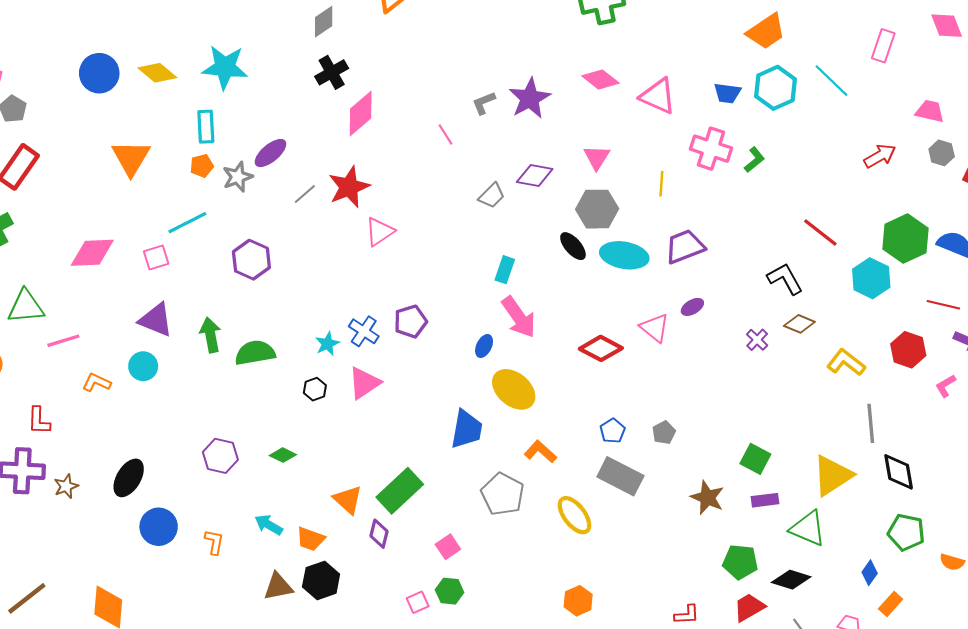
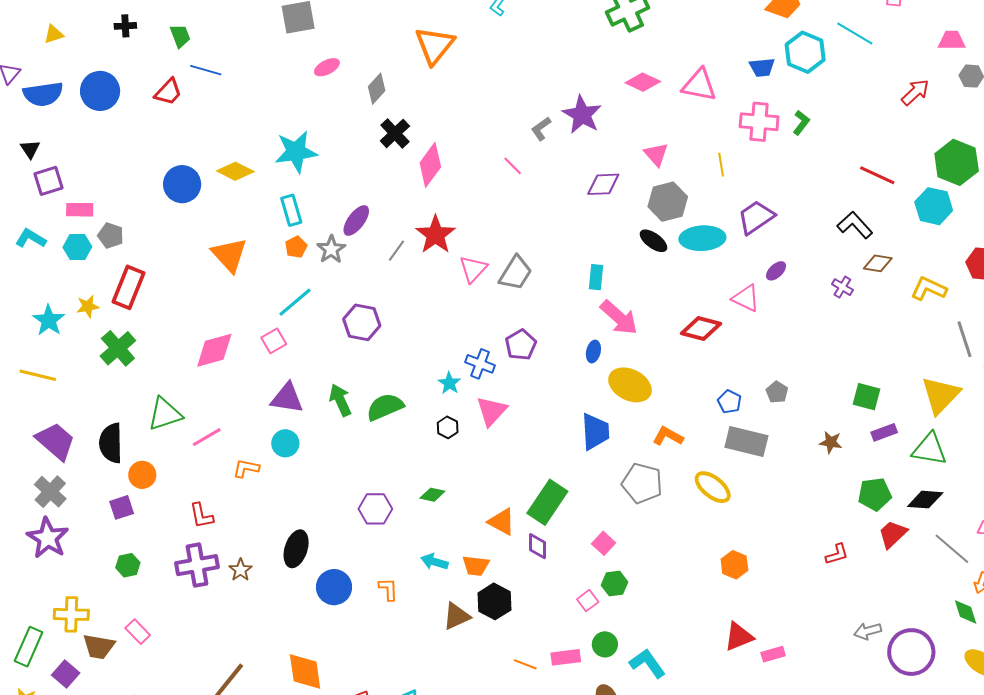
gray trapezoid: (492, 196) -> (515, 273), moved, size x1.4
brown star: (707, 498) -> (831, 442), size x0.7

